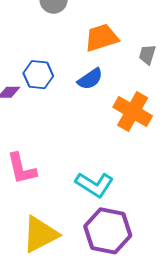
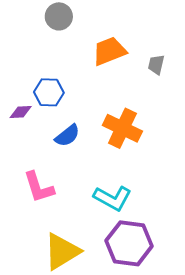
blue semicircle: (90, 79) -> (67, 136), moved
orange cross: (133, 112) -> (122, 128), moved

